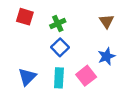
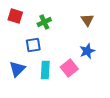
blue square: (60, 47) -> (33, 45), moved, turned 35

